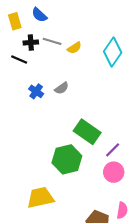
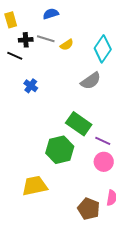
blue semicircle: (39, 15) -> (51, 14), moved, turned 119
gray semicircle: (62, 88) -> (91, 81), moved, size x1.5
purple line: (113, 150) -> (103, 141), turned 70

